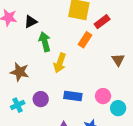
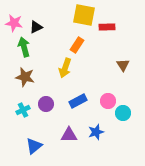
red rectangle: (102, 22) -> (107, 27), turned 35
orange rectangle: (85, 40) -> (77, 45), moved
green arrow: (45, 42) -> (24, 47), moved
blue rectangle: (73, 96) -> (78, 101), turned -36

